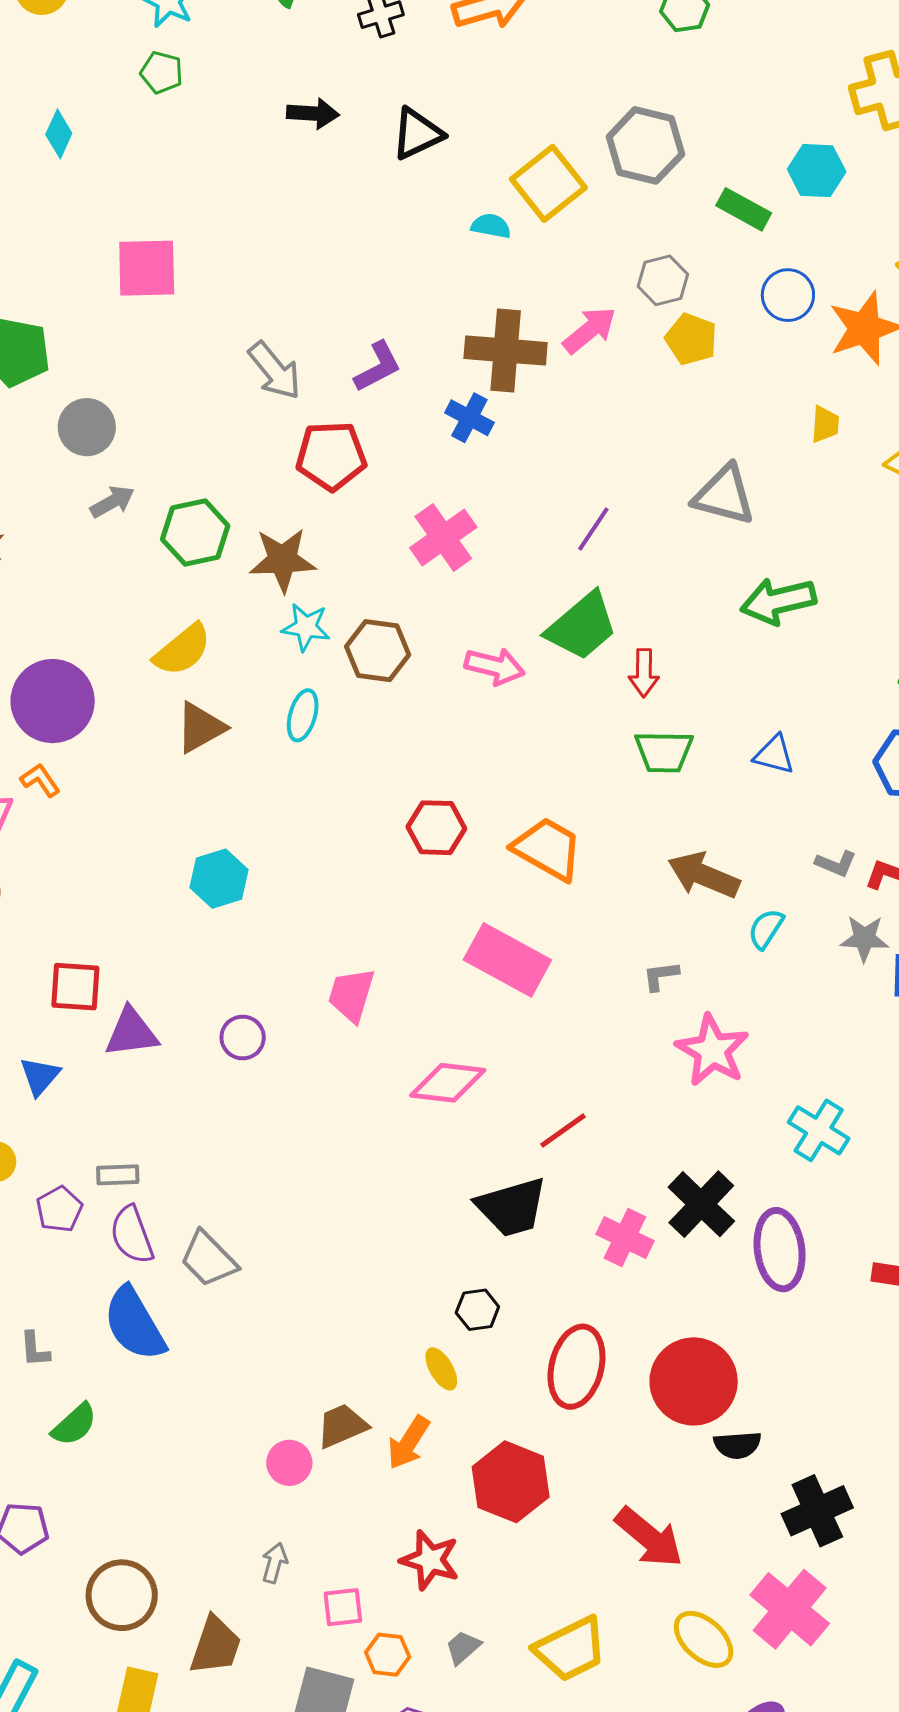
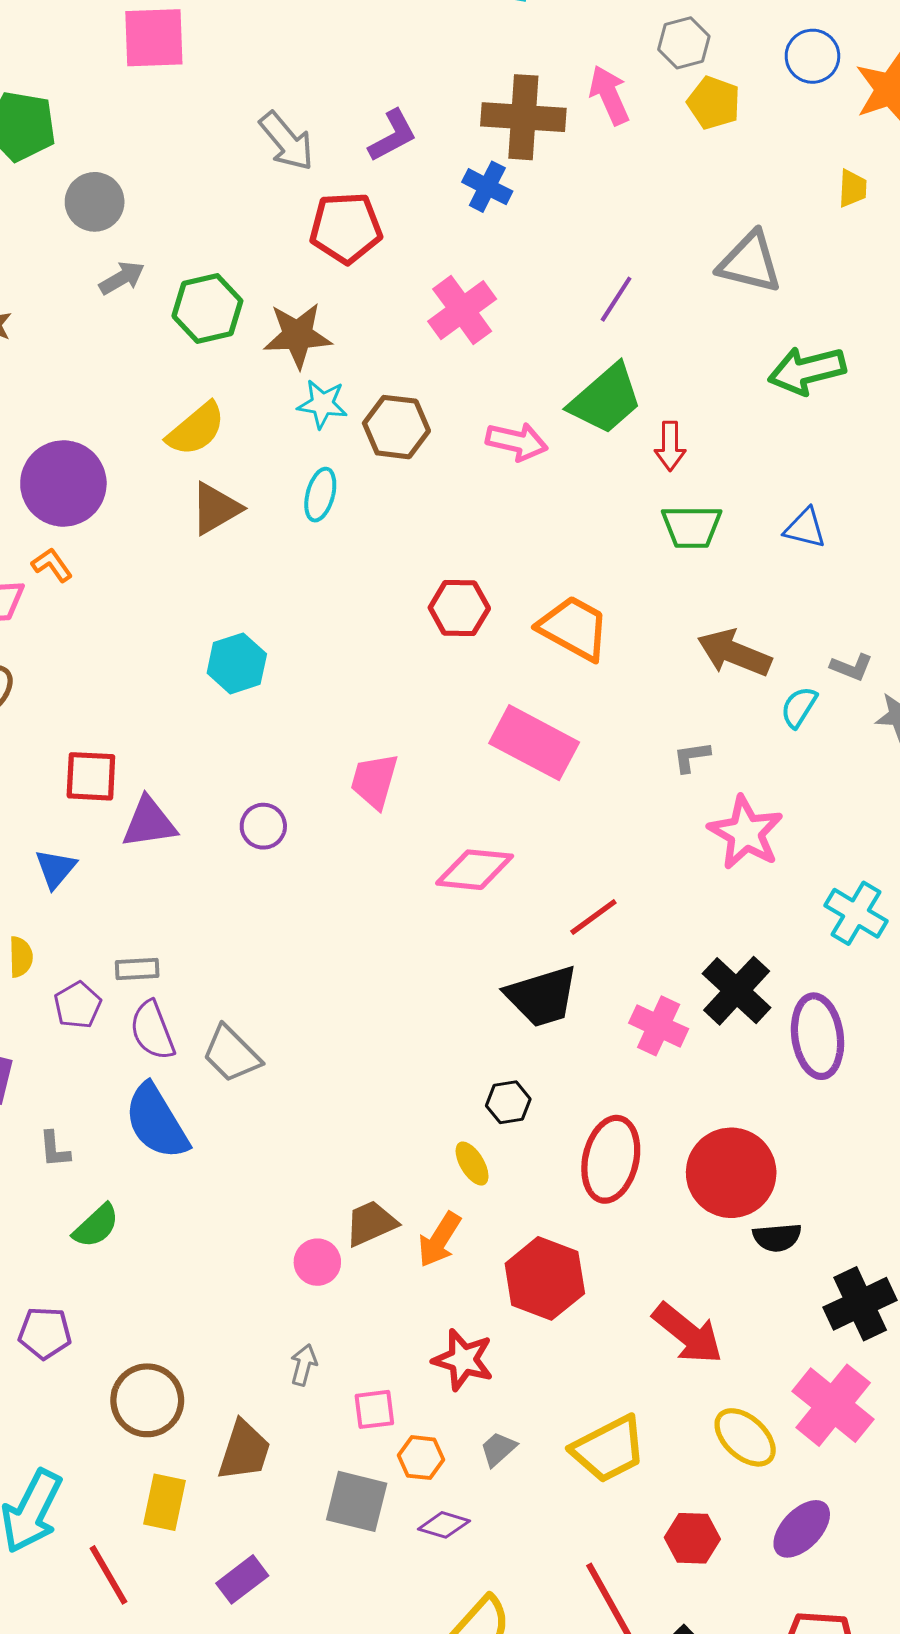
pink arrow: (590, 330) -> (609, 95), turned -74
gray L-shape: (836, 864) -> (852, 667), moved

